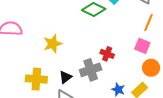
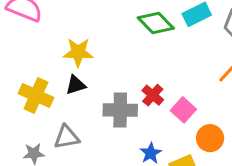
pink square: (142, 46) -> (183, 110), moved
black triangle: (65, 77) -> (76, 85), moved

